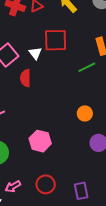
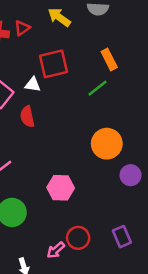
white triangle: (35, 53) -> (33, 85), turned -32
orange circle: (85, 113) -> (107, 144), size x1.6
pink arrow: (13, 186) -> (56, 250), moved

